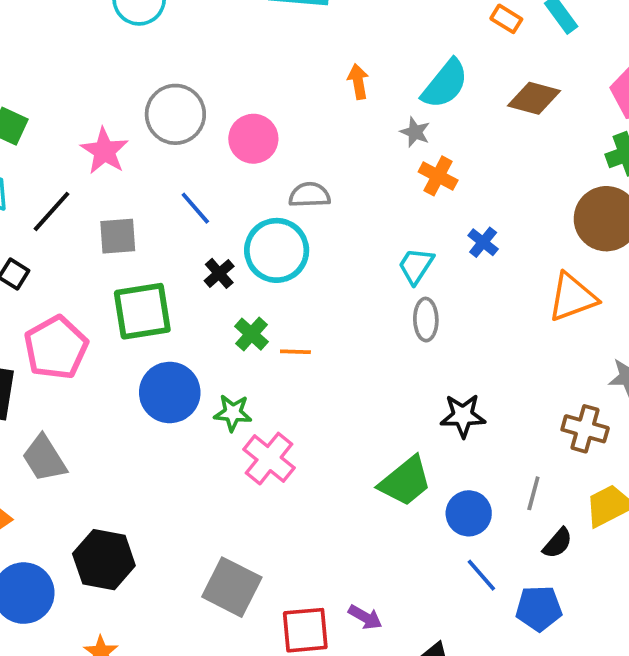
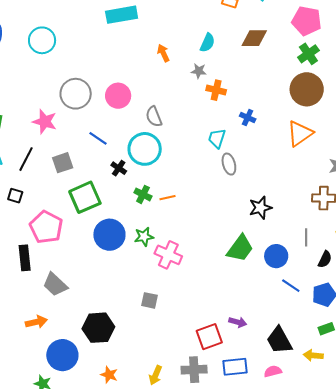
cyan semicircle: (445, 84) -> (207, 43), size x0.7
gray semicircle: (309, 195) -> (154, 117), turned -95
gray square: (232, 587) -> (150, 300), moved, size x0.6

